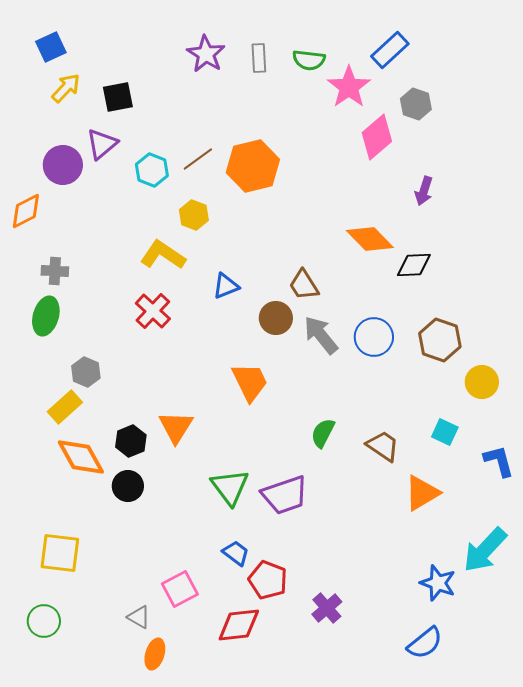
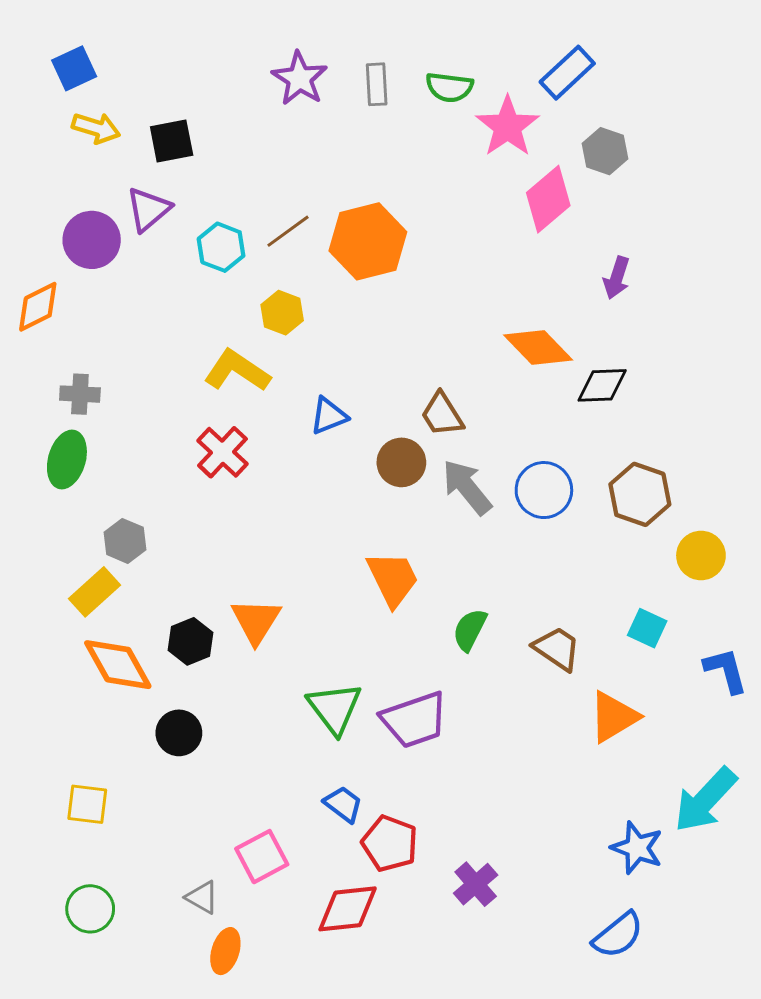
yellow arrow: (66, 88) -> (96, 128), turned 64
orange trapezoid: (250, 382) -> (393, 579), moved
black circle: (128, 486) -> (179, 733), moved
yellow square: (60, 553) -> (87, 804), size x0.7
green circle: (44, 621) -> (90, 909), moved

